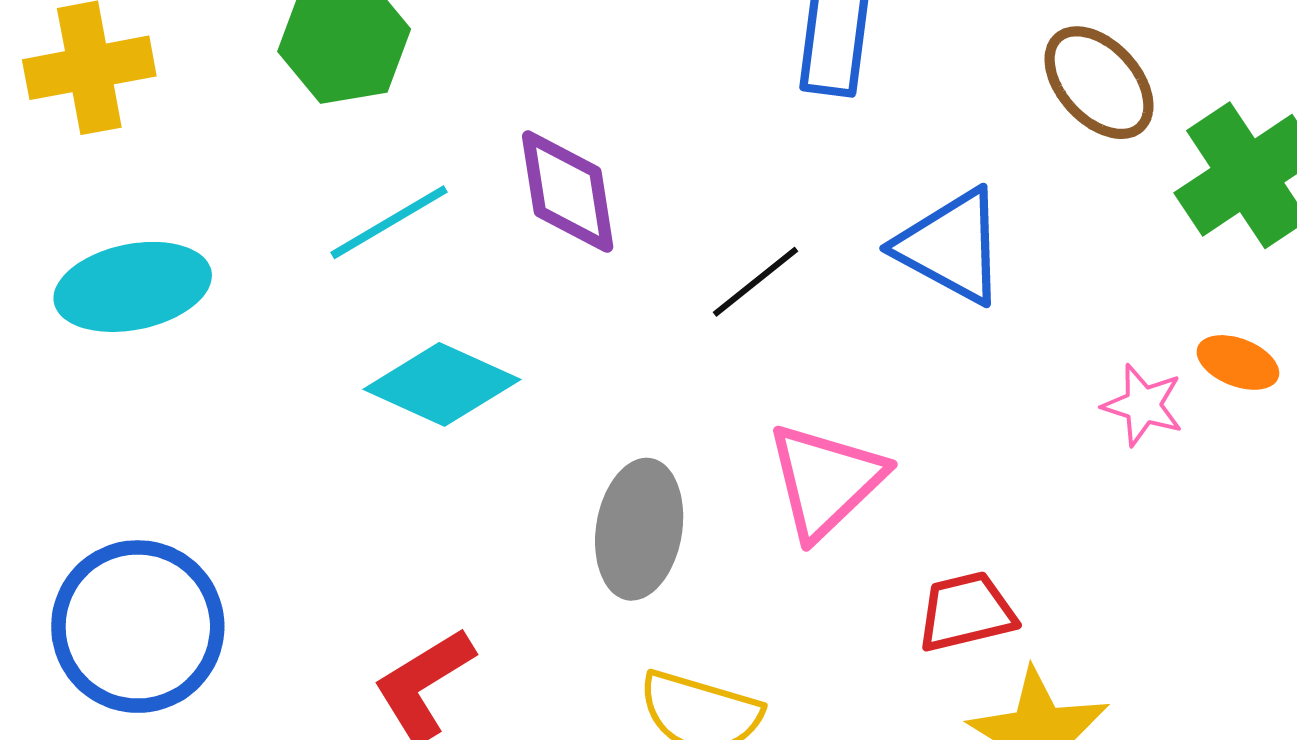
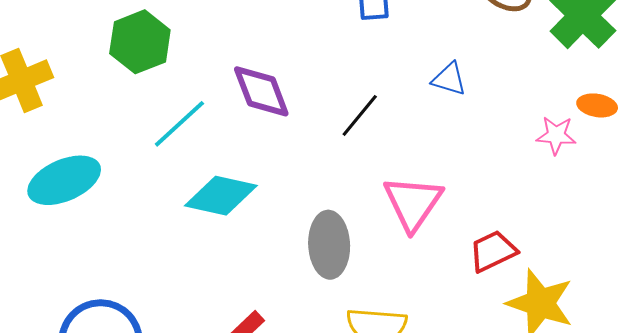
blue triangle: (951, 246) -> (449, 79), size x0.6

